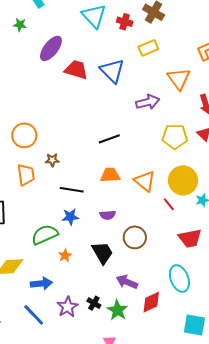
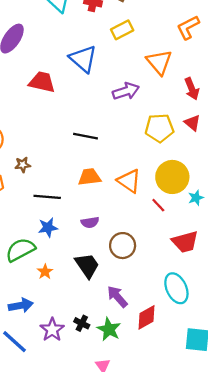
red trapezoid: (76, 70) -> (42, 82), moved
black line: (109, 139) -> (85, 136), turned 35
purple arrow: (127, 282) -> (117, 297), turned 30

